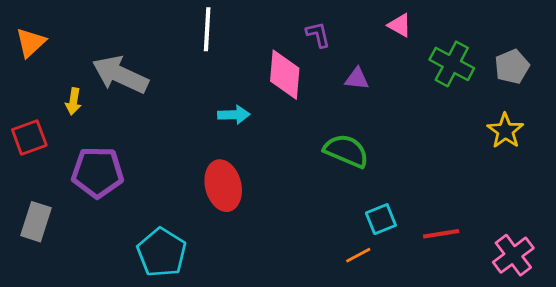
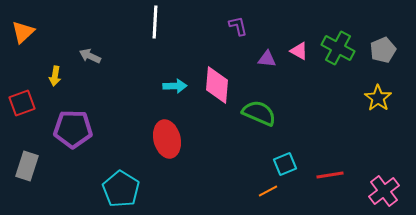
pink triangle: (400, 25) -> (299, 51), moved
gray arrow: (120, 75) -> (90, 56), size x0.5
pink diamond: (285, 75) -> (217, 85), moved

